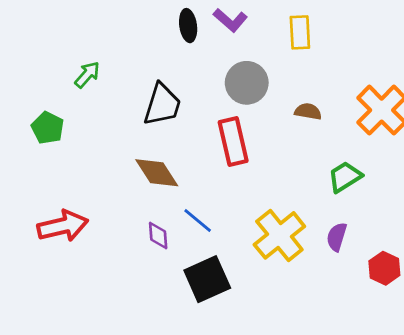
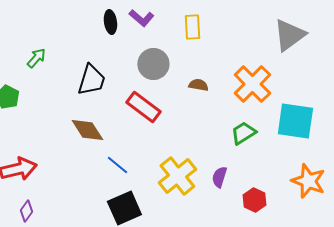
red rectangle: (233, 141) -> (143, 107), turned -40
green trapezoid: (345, 177) -> (243, 133), moved
purple diamond: (158, 235) -> (26, 211), moved, turned 40

